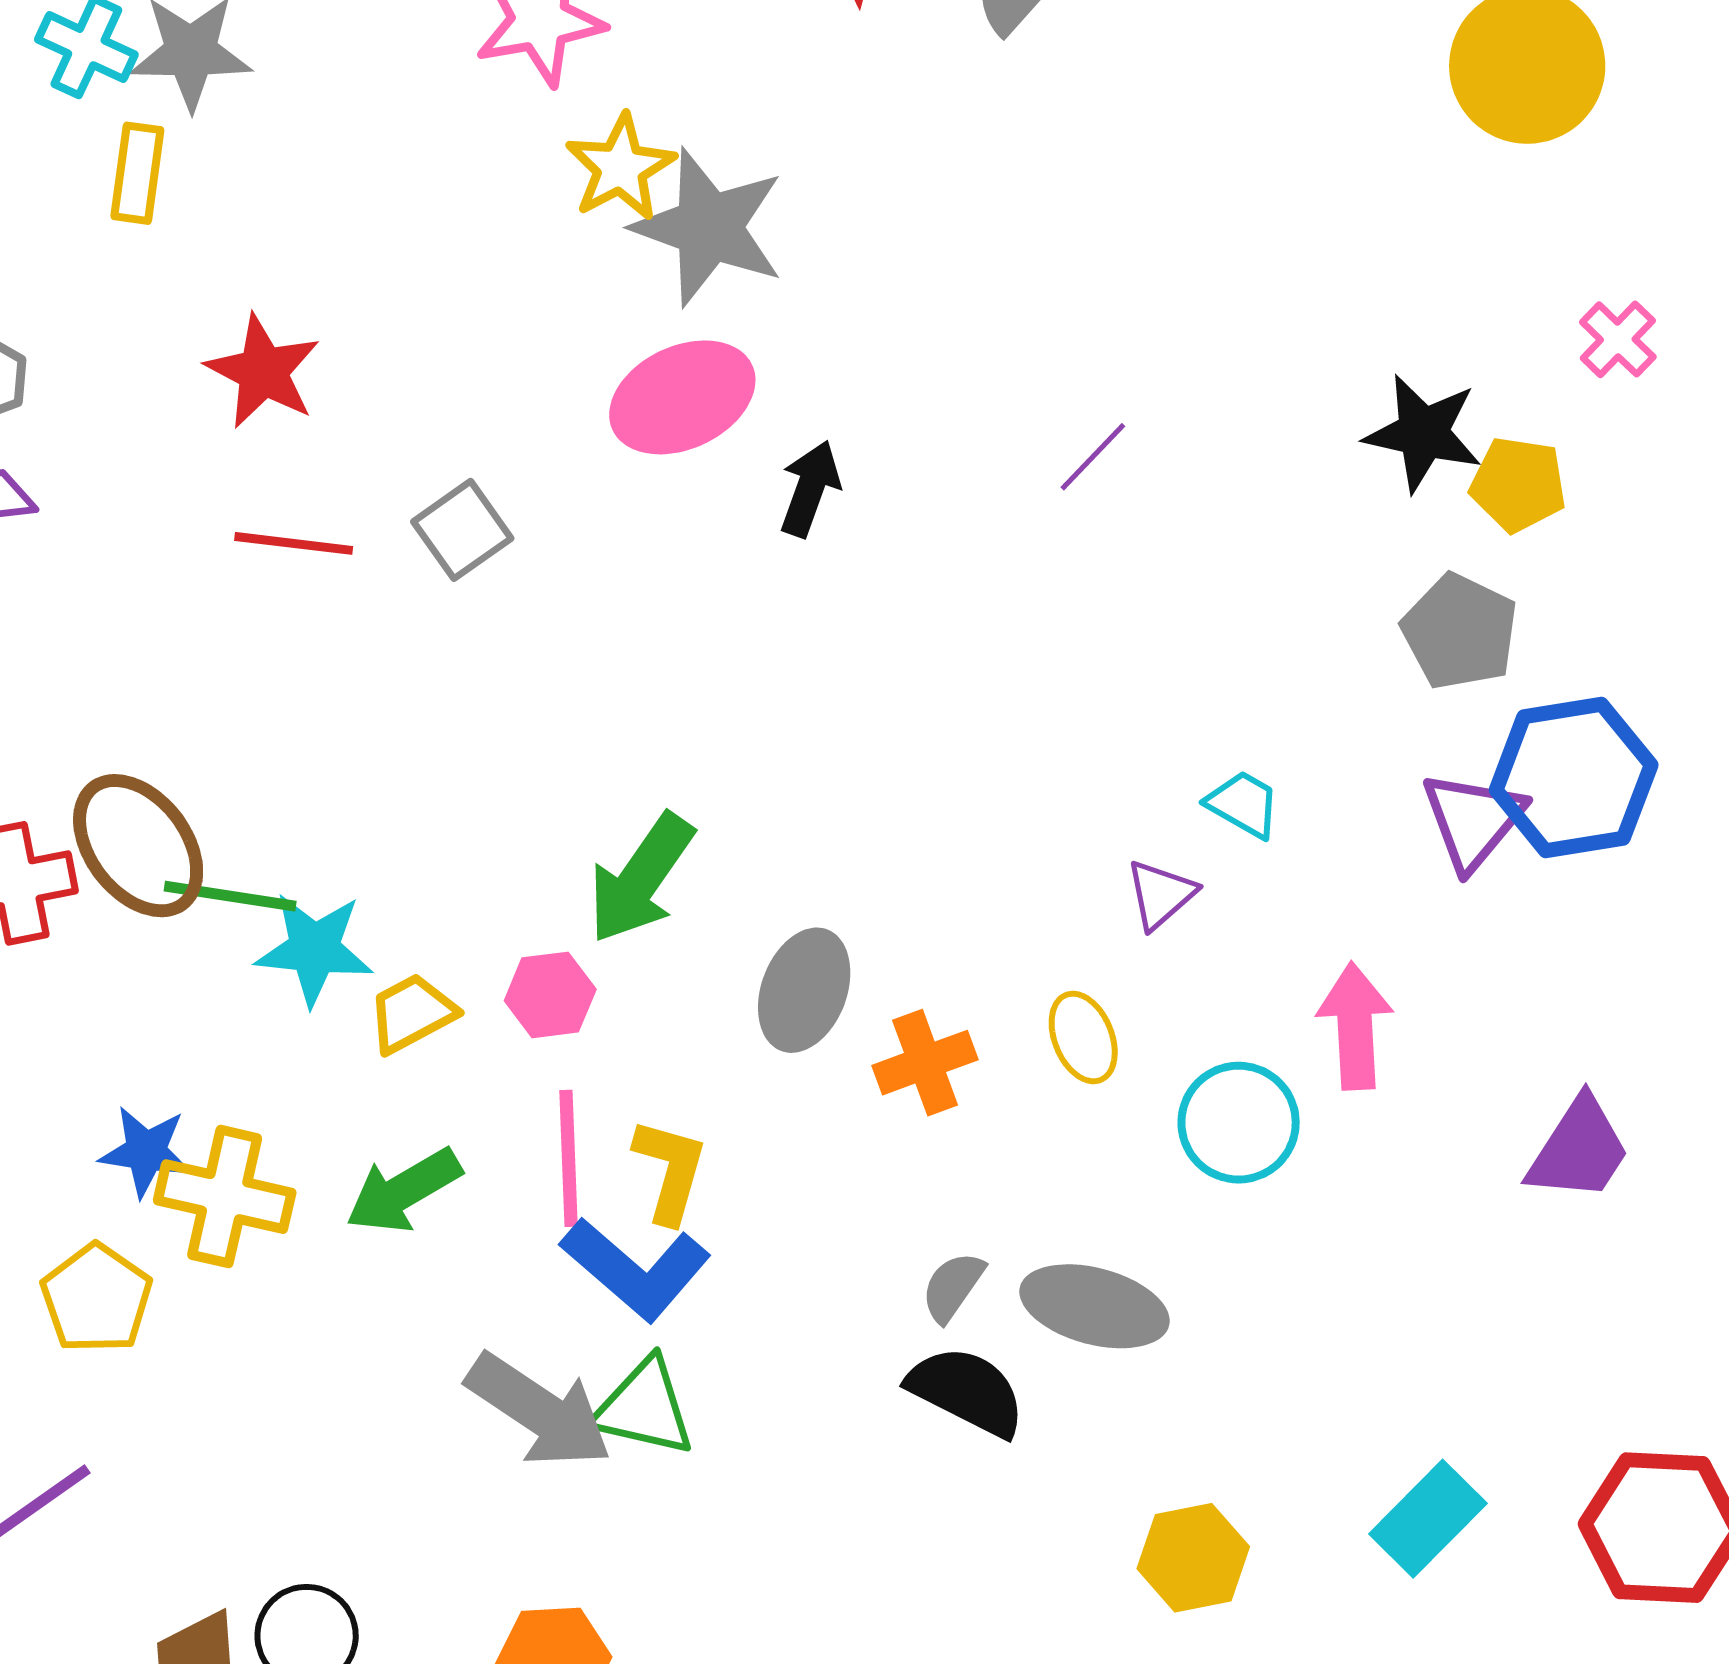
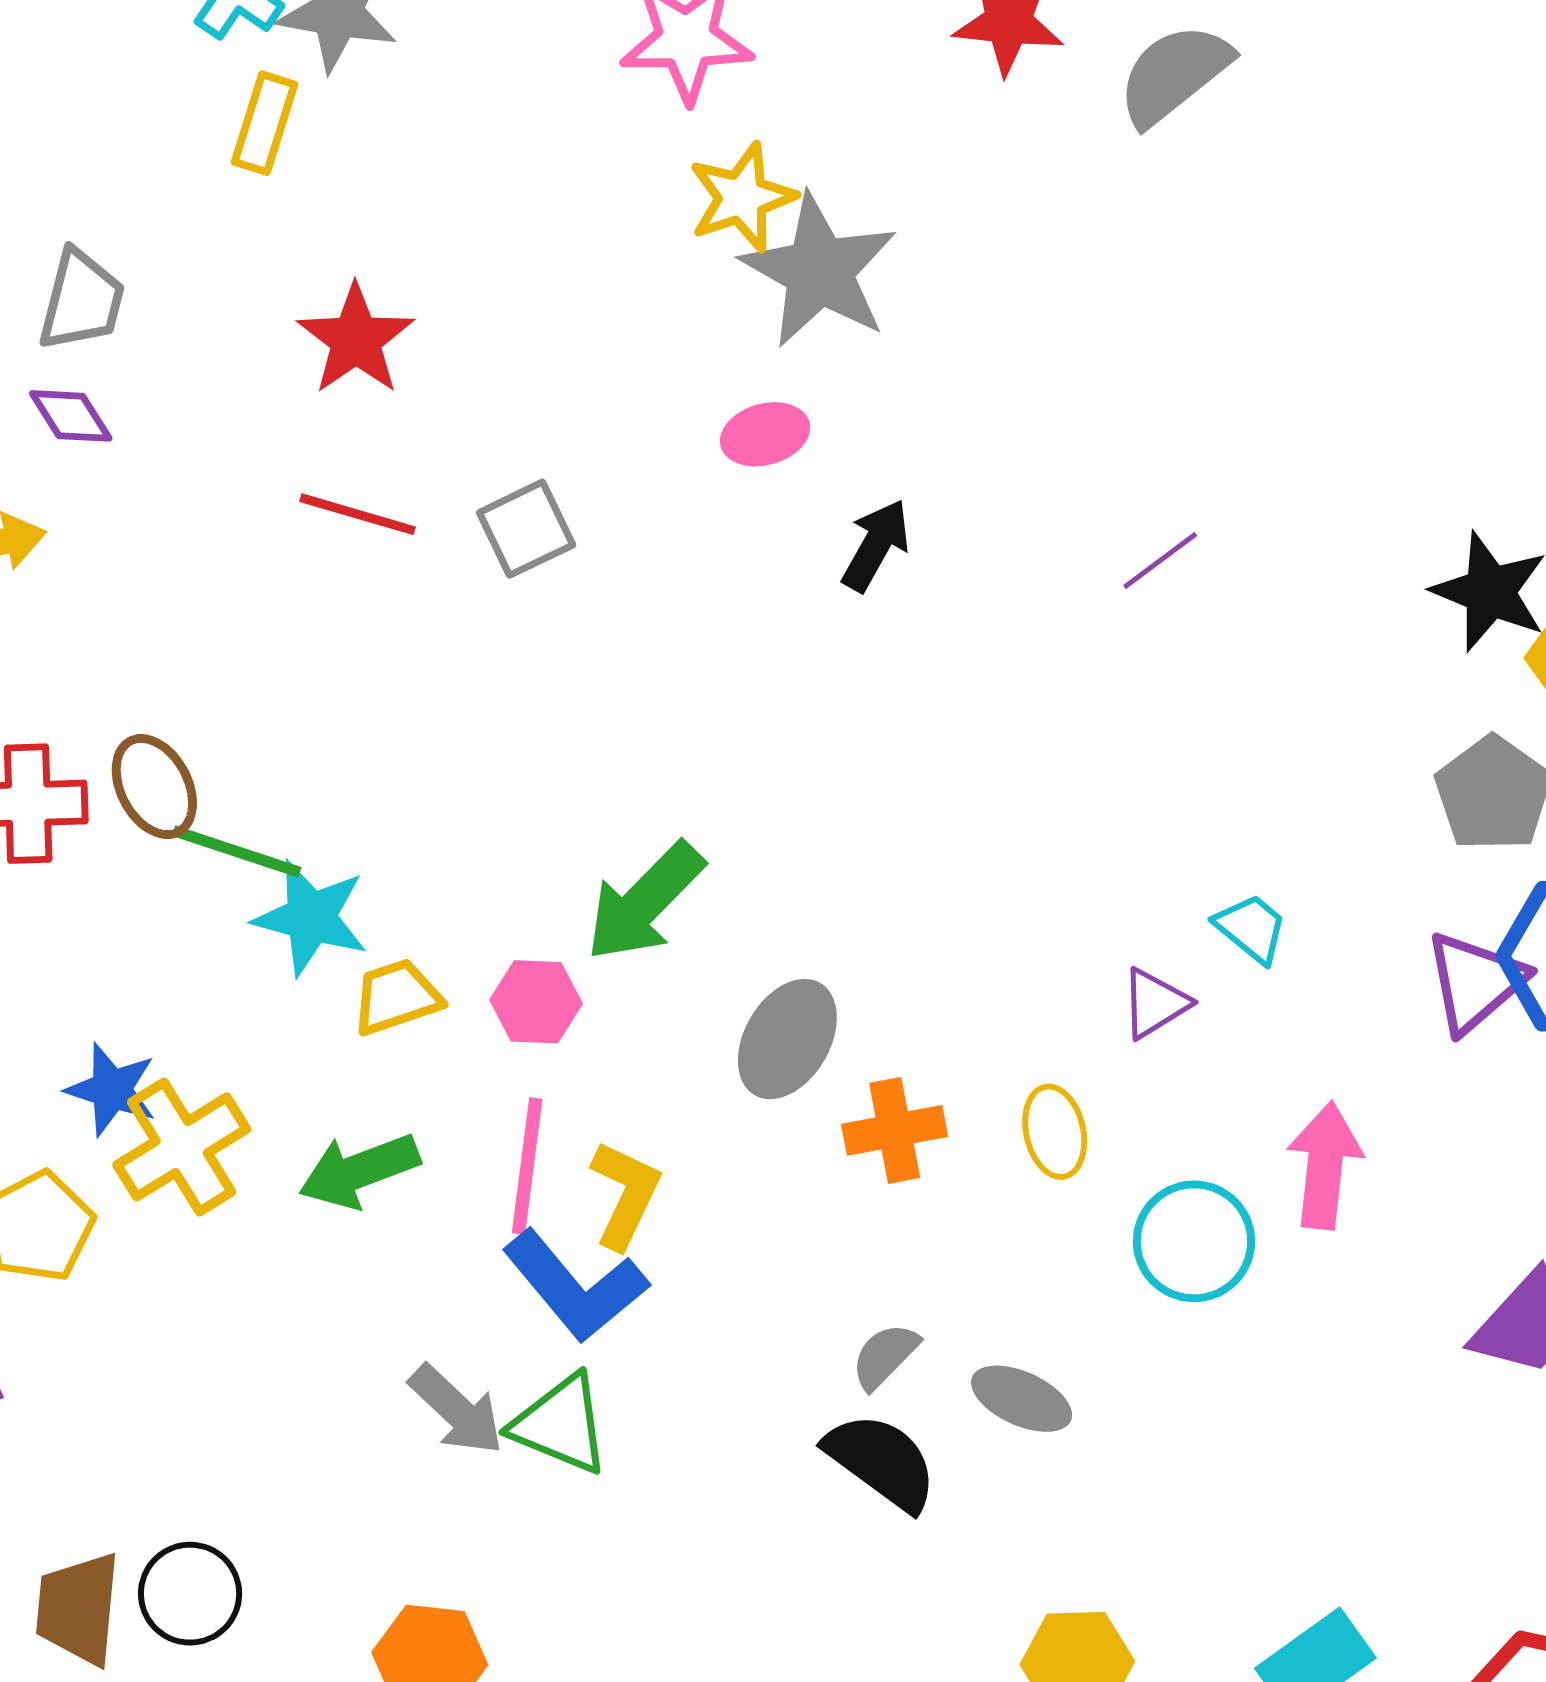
pink ellipse: (682, 397) -> (765, 434), size x0.6
brown ellipse: (138, 846) -> (154, 787), size x0.7
yellow cross: (225, 1197) -> (182, 1147), turned 36
gray ellipse: (1095, 1306) -> (1022, 1399), size x0.7
gray arrow: (539, 1411) -> (457, 1410), size x0.7

